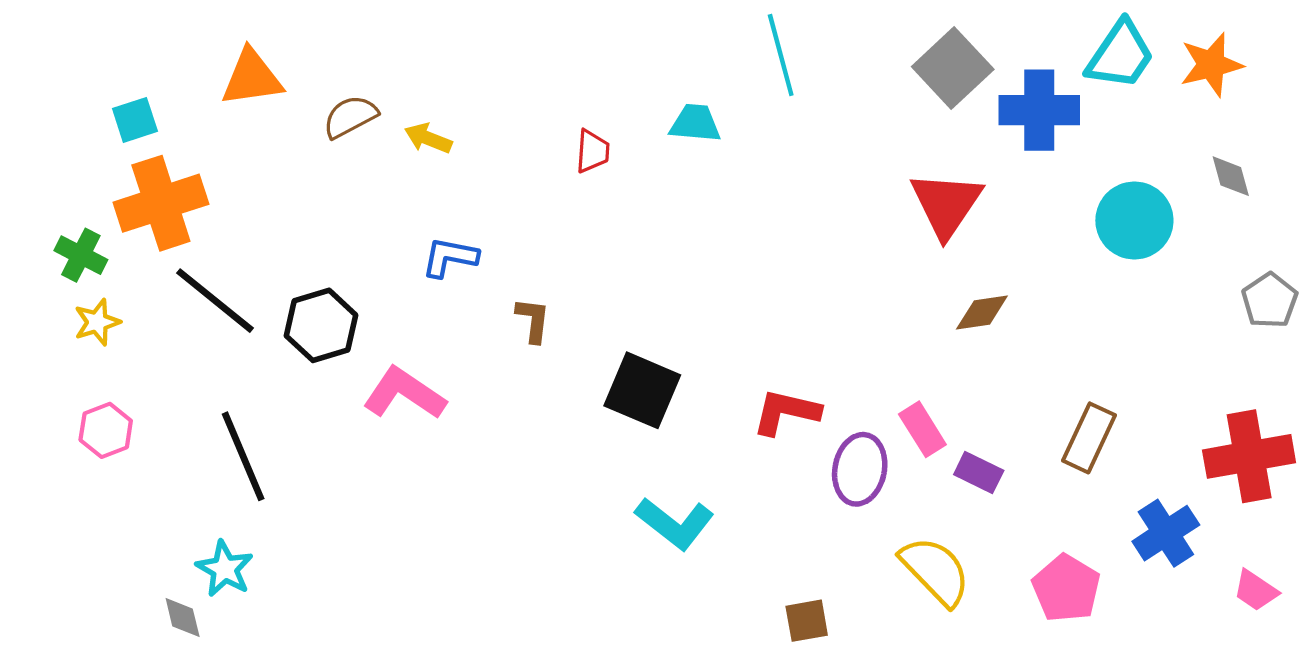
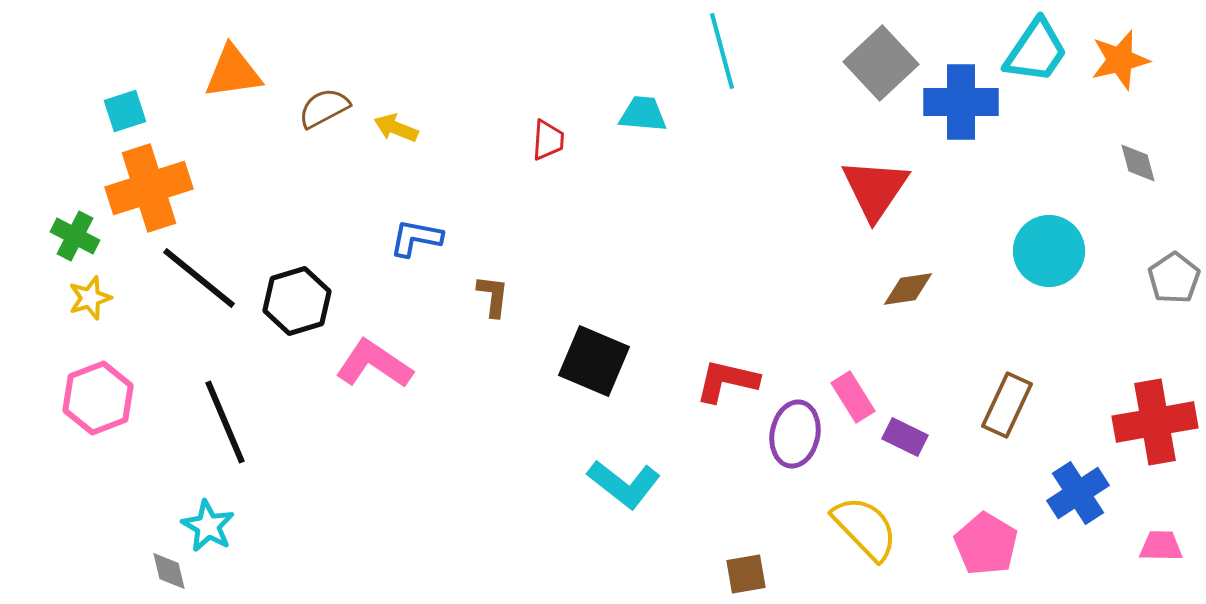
cyan circle: (1134, 220) -> (1049, 251), moved
pink hexagon: (106, 430) -> (98, 398), size x1.4
pink trapezoid: (1256, 590) -> (1161, 546), turned 147

